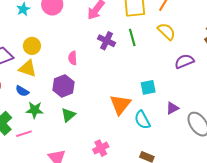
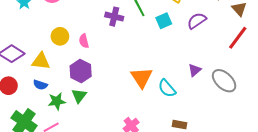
yellow circle: (32, 46) -> (60, 36), moved
cyan square: (148, 87) -> (164, 21), moved
green triangle: (68, 115) -> (79, 96), moved

